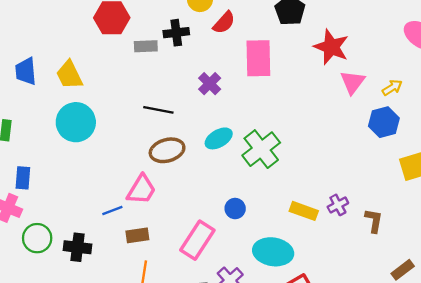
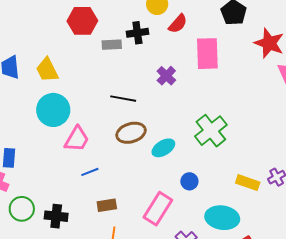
cyan ellipse: (219, 138) -> (163, 148), moved
pink trapezoid: (141, 190) -> (77, 139), moved
blue line: (112, 211) -> (90, 172), moved

